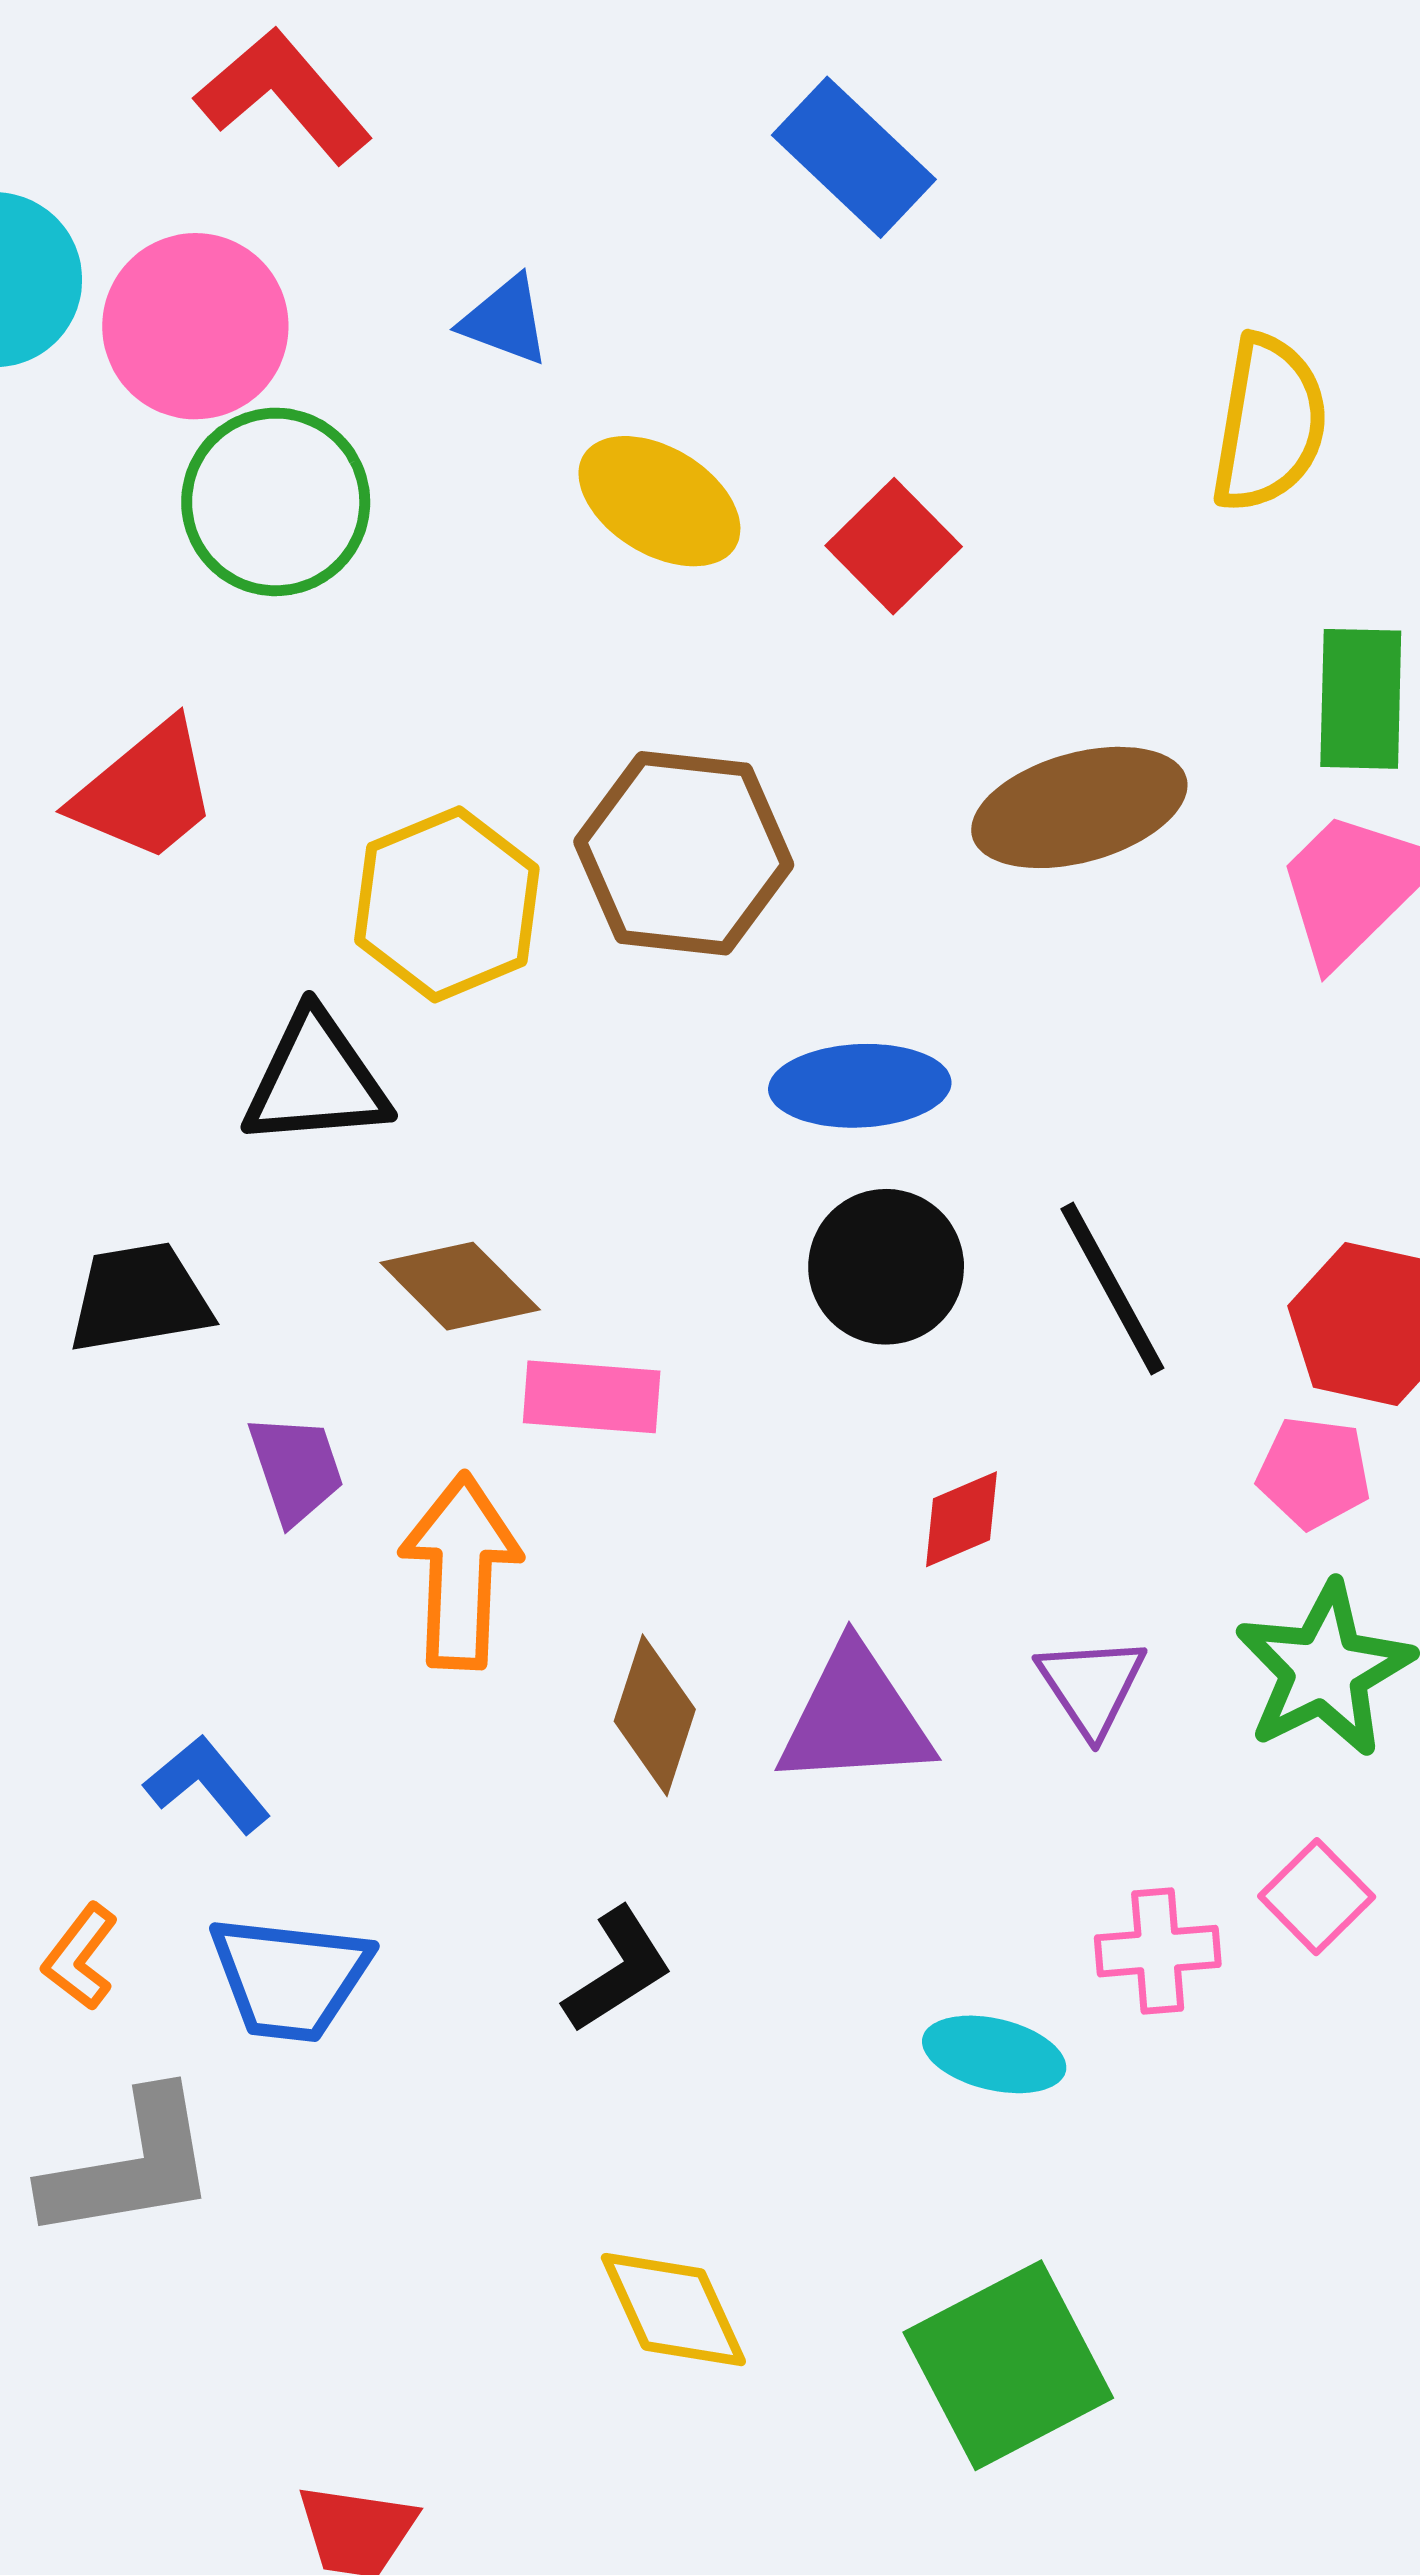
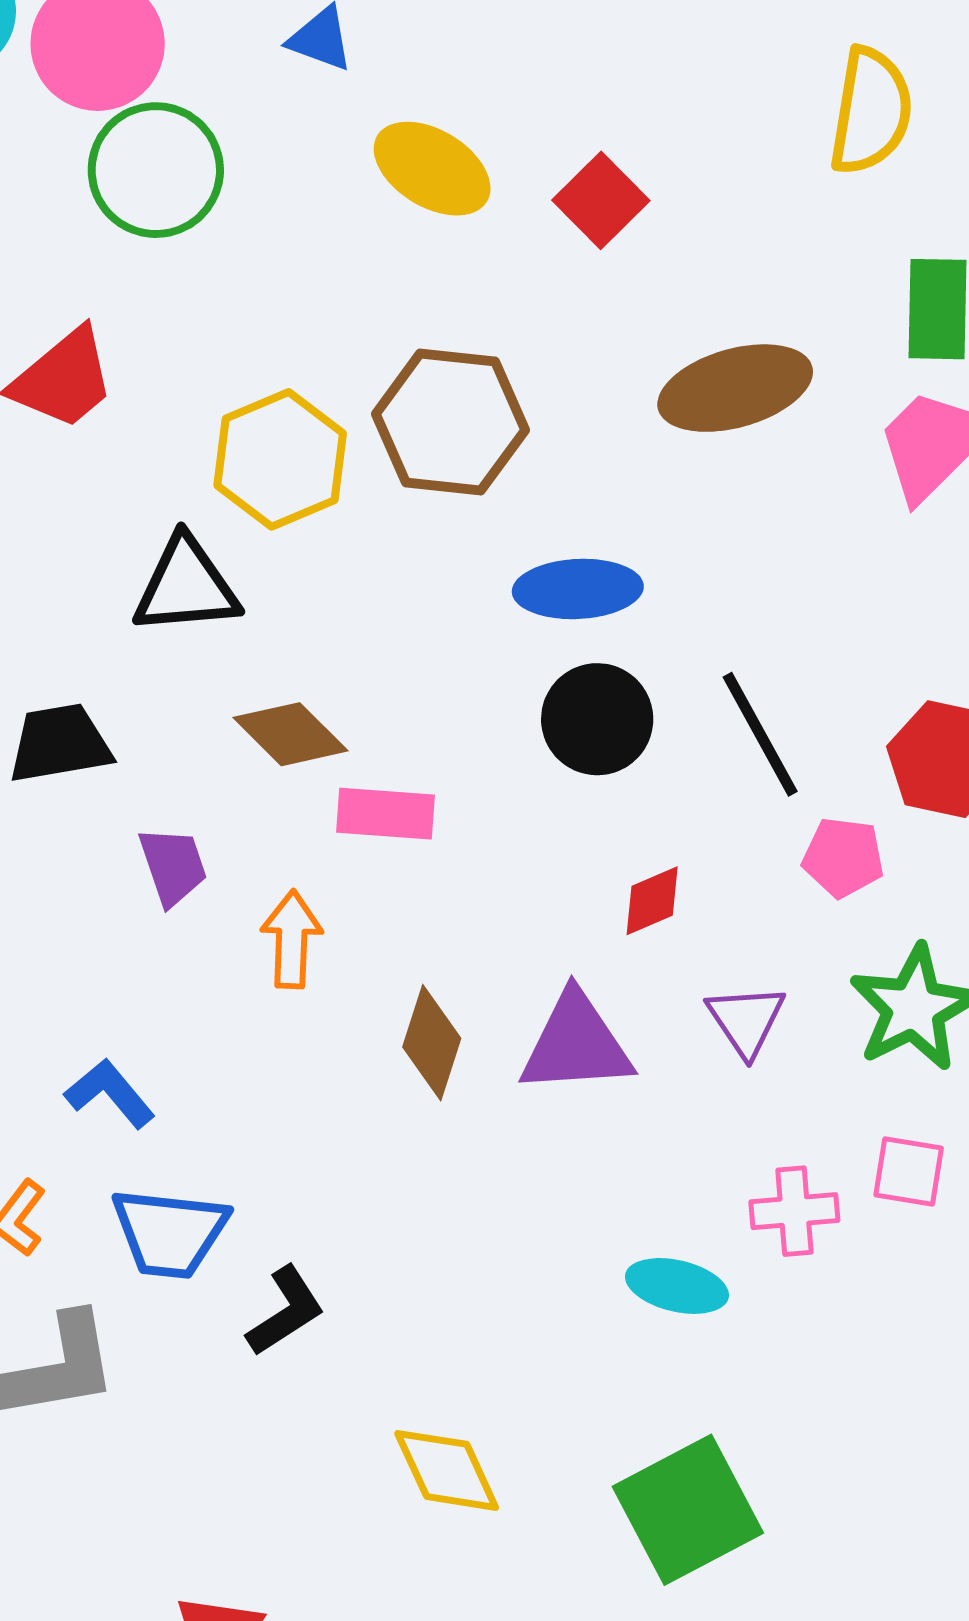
pink pentagon: (1314, 1473) -> (843, 857), moved
orange arrow: (461, 1571) -> (292, 939), size x0.7
pink square: (1317, 1897) -> (909, 1172), turned -36
black L-shape: (618, 1970) -> (286, 1311), moved

